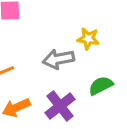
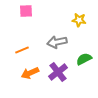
yellow star: (88, 39) -> (79, 20), moved

